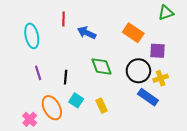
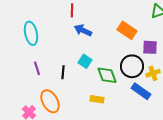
red line: (63, 19) -> (72, 10), moved
green diamond: (101, 67) -> (107, 75), moved
cyan square: (76, 100) -> (85, 61), moved
yellow rectangle: (101, 106) -> (97, 99), turned -56

